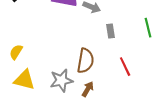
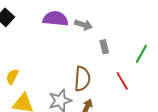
green line: (148, 28) -> (141, 54), moved, turned 48

